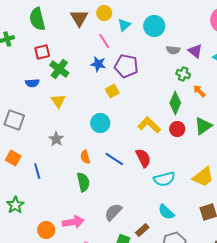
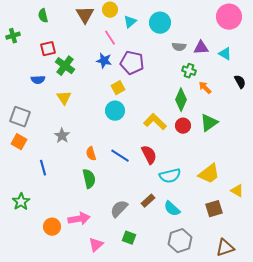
green semicircle: (37, 19) -> (43, 16), size x0.6
purple triangle: (195, 51) -> (201, 48), turned -42
cyan circle: (100, 123) -> (115, 111), moved
orange square: (13, 158) -> (19, 142), moved
brown rectangle: (142, 230) -> (148, 201), moved

